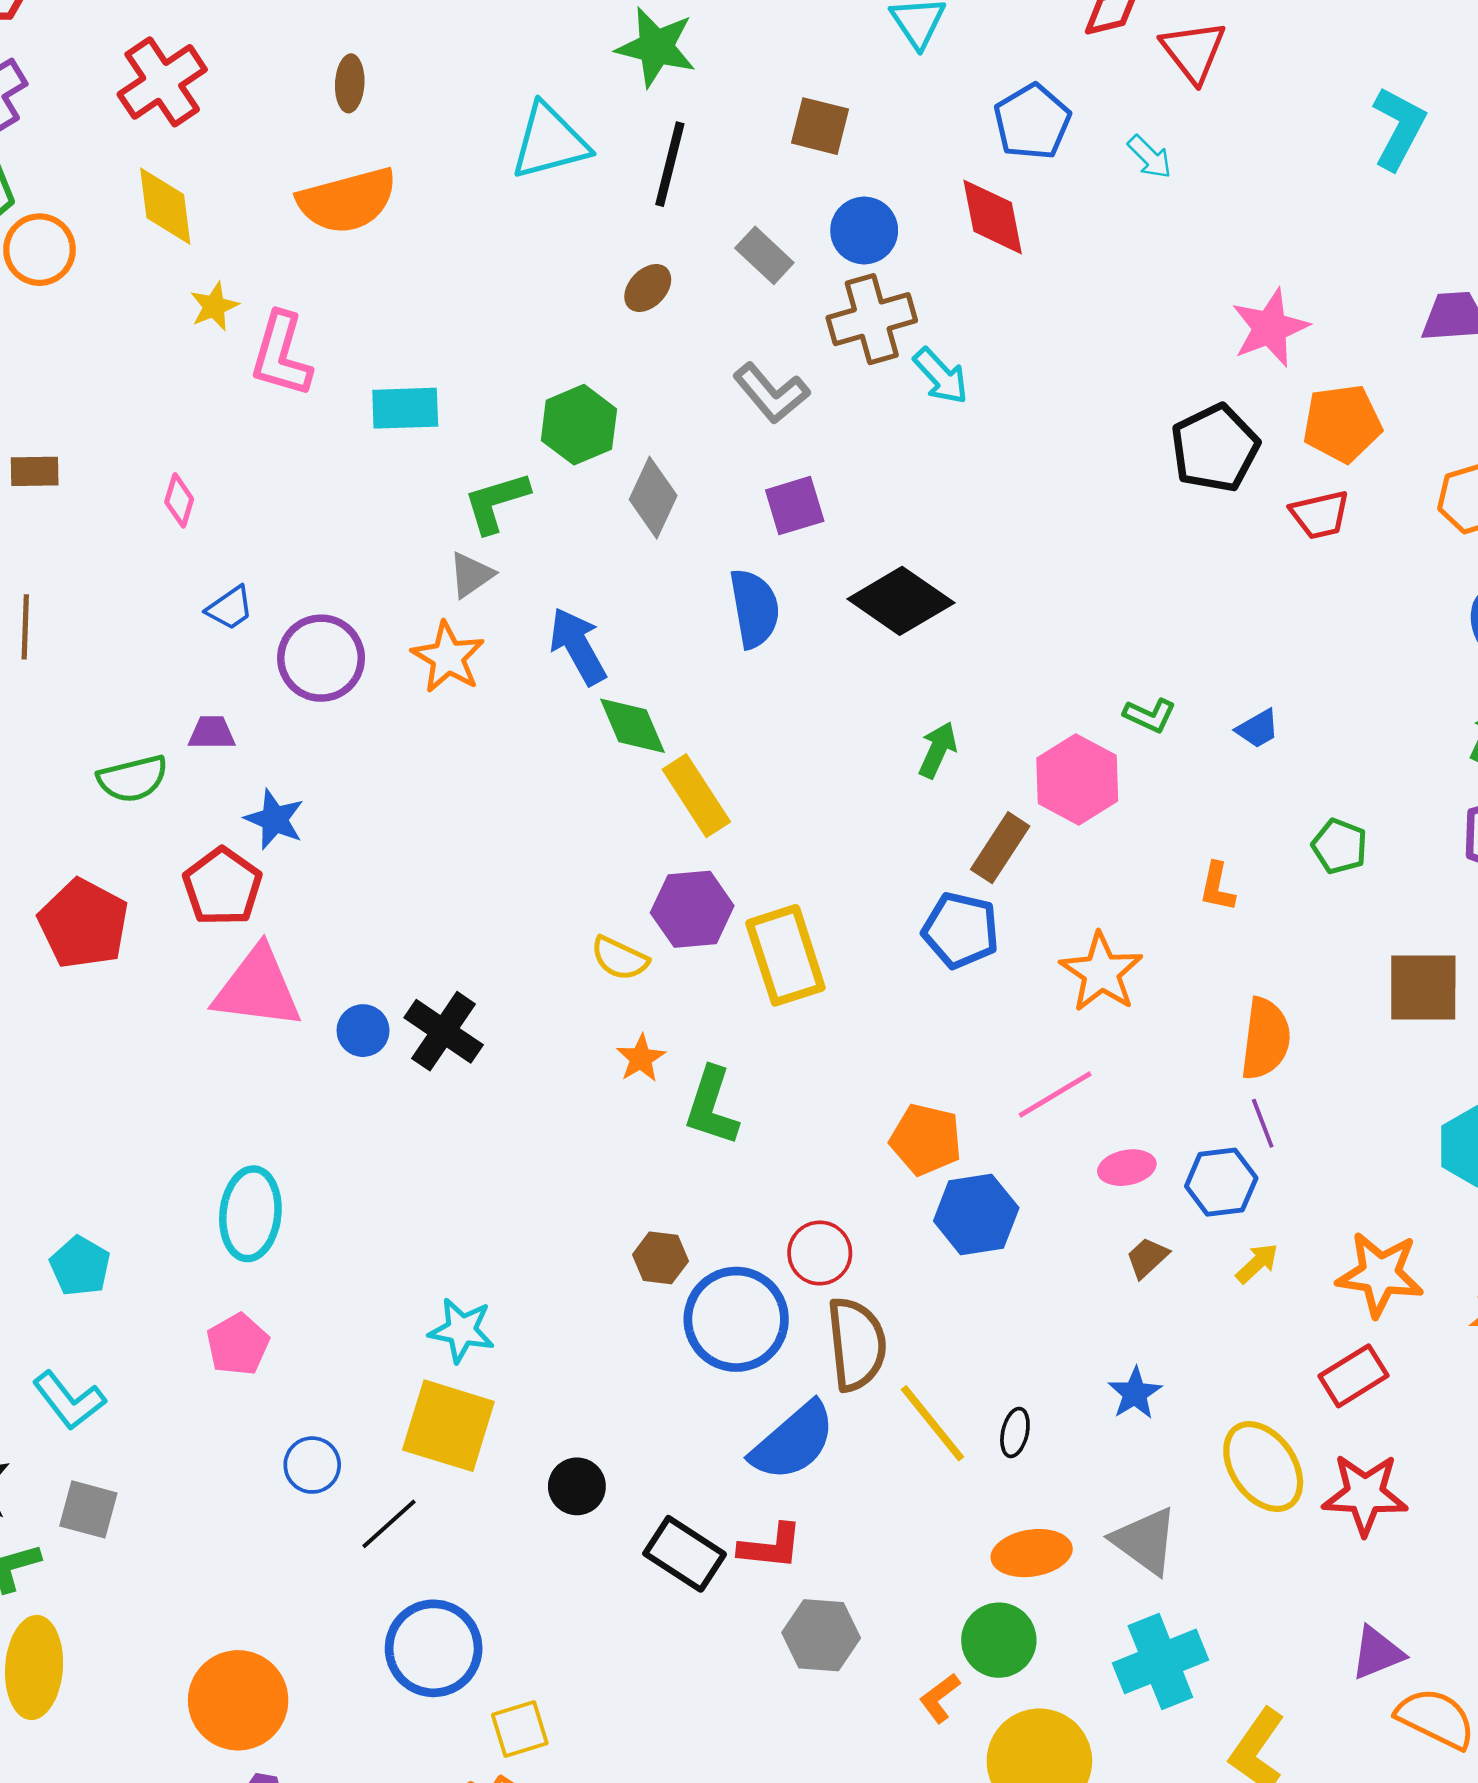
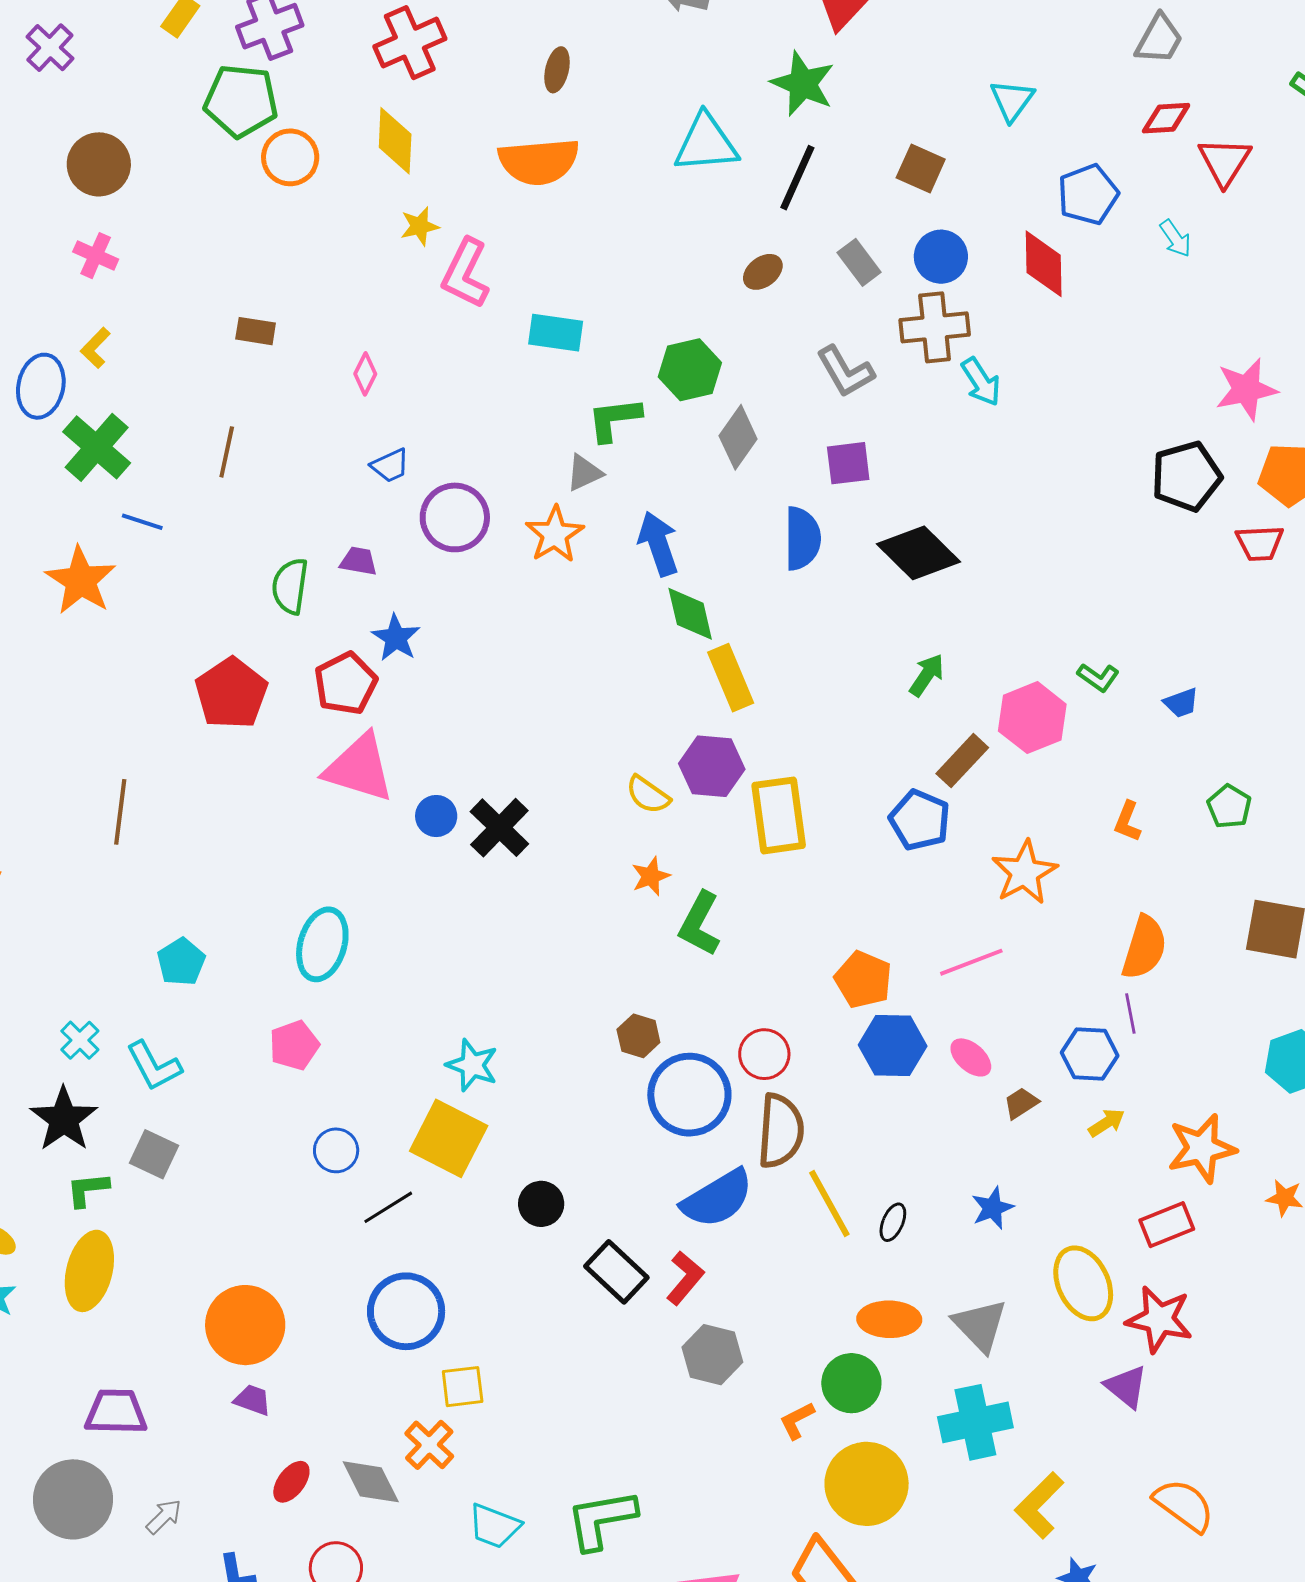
green semicircle: (133, 779) -> (290, 586), turned 102
pink ellipse: (1127, 1168) -> (971, 1057), moved, turned 42
orange star: (1380, 1274) -> (1202, 1148), turned -30
red L-shape: (771, 1546) -> (685, 1278), turned -66
purple triangle: (1377, 1653) -> (1126, 1387), moved, turned 51

